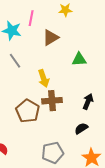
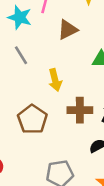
brown cross: (52, 101) -> (80, 110), moved

